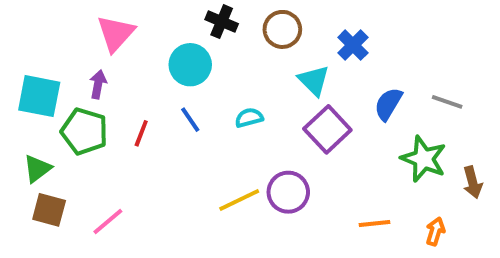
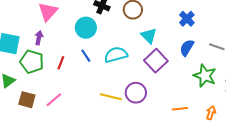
blue cross: (353, 45) -> (187, 19), moved
cyan semicircle: (249, 118) -> (116, 55), size x1.6
yellow line: (239, 200) -> (111, 97), turned 40
brown square: (49, 210) -> (27, 100), moved
pink line: (108, 222) -> (54, 100), moved

